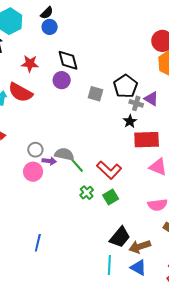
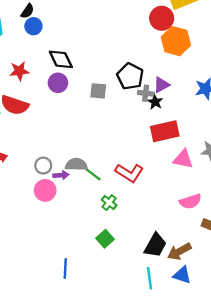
purple triangle: (151, 99) -> (161, 85), turned -49
black star: (130, 121) -> (155, 102), moved
green square: (111, 197) -> (105, 239), moved

